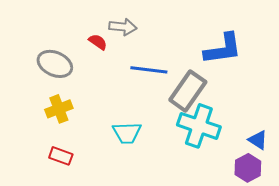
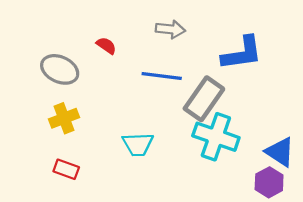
gray arrow: (123, 27) -> (170, 29), moved
blue triangle: (258, 140) -> (280, 152), size x1.4

